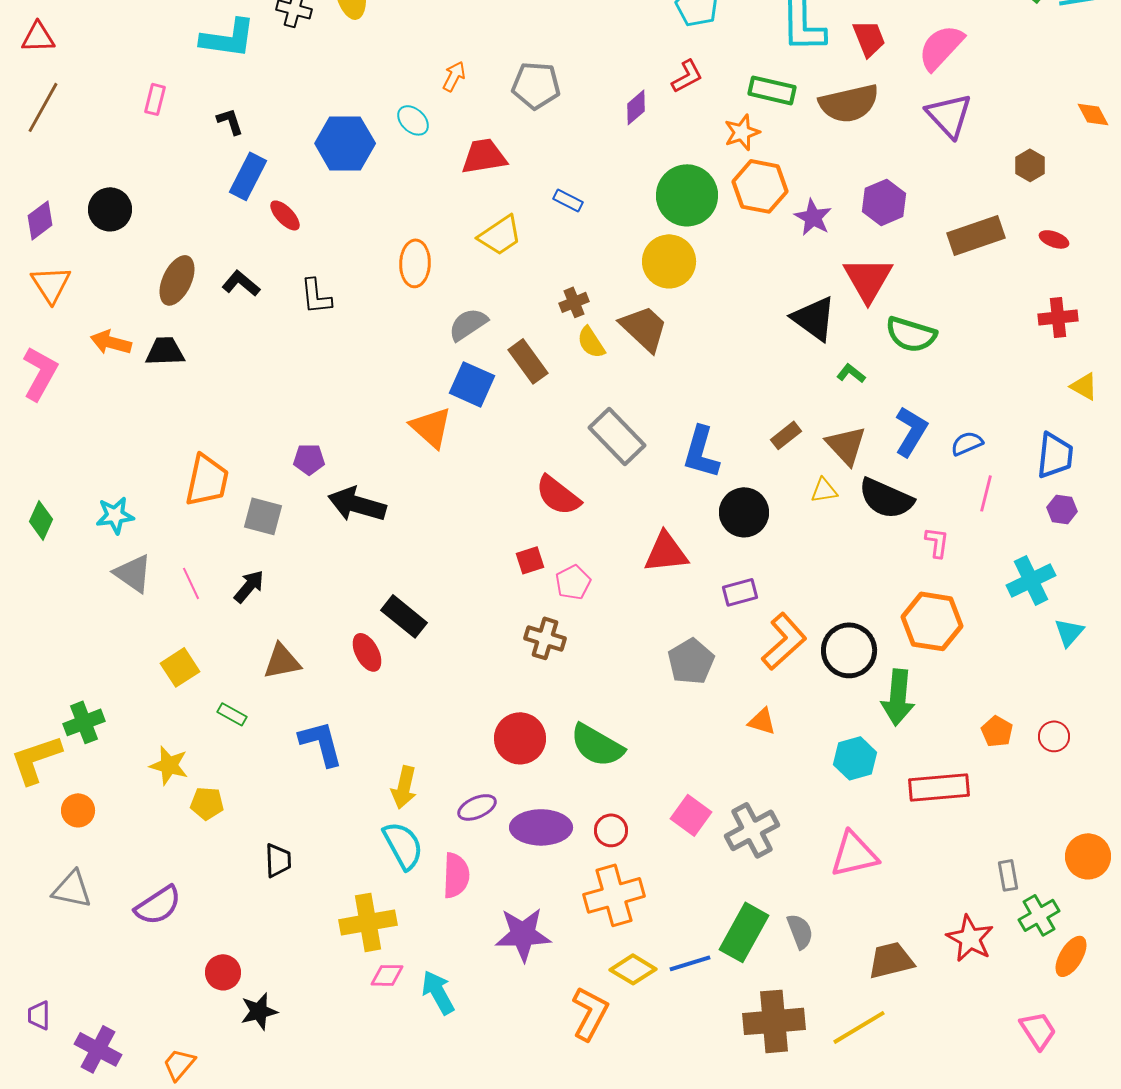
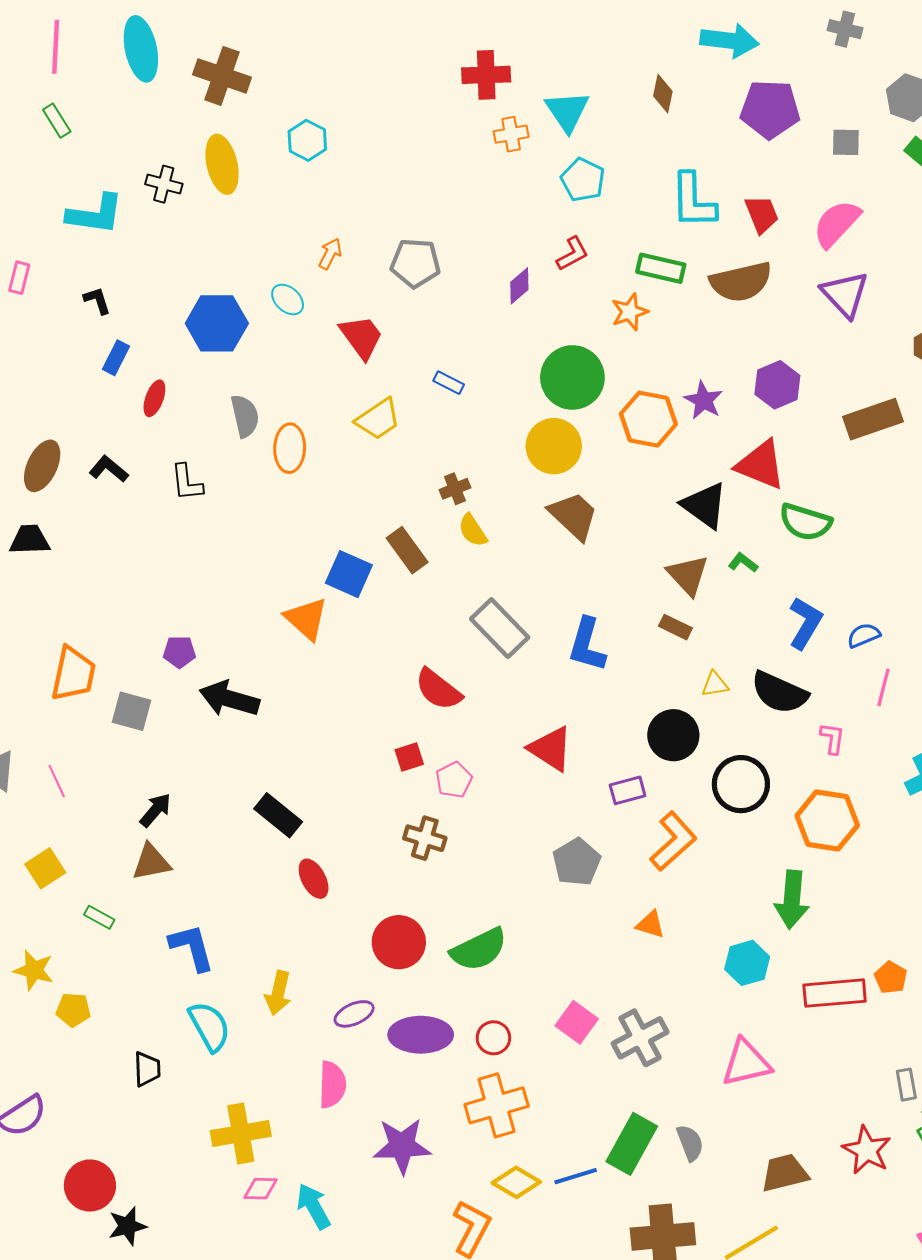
red trapezoid: (484, 156) -> (361, 337), turned 63
blue rectangle: (248, 176) -> (116, 358), size x0.7
orange hexagon: (760, 186) -> (648, 419), moved
red ellipse: (285, 215) -> (154, 398), turned 64
red triangle: (868, 279) -> (761, 465), turned -38
gray semicircle: (468, 324) -> (245, 416), moved, turned 111
brown trapezoid: (644, 328) -> (574, 516), moved
brown rectangle: (786, 435) -> (675, 627), turned 64
brown triangle: (846, 445) -> (688, 575), moved
black circle: (744, 512) -> (673, 735), moved
red triangle: (666, 552) -> (551, 749), turned 39
black arrow: (249, 586) -> (155, 810), moved
black circle: (849, 650) -> (741, 784), moved
red ellipse: (367, 652) -> (314, 879), moved
orange pentagon: (997, 731) -> (891, 978), moved
green semicircle: (597, 745) -> (479, 949), turned -56
cyan semicircle: (403, 845) -> (210, 1026), moved
red circle: (223, 972) -> (90, 1185), size x1.4

